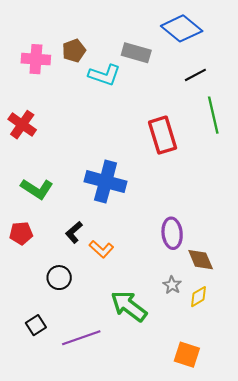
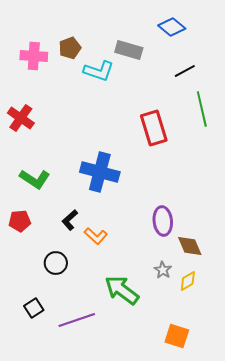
blue diamond: (182, 28) -> (172, 27), size x0.7

